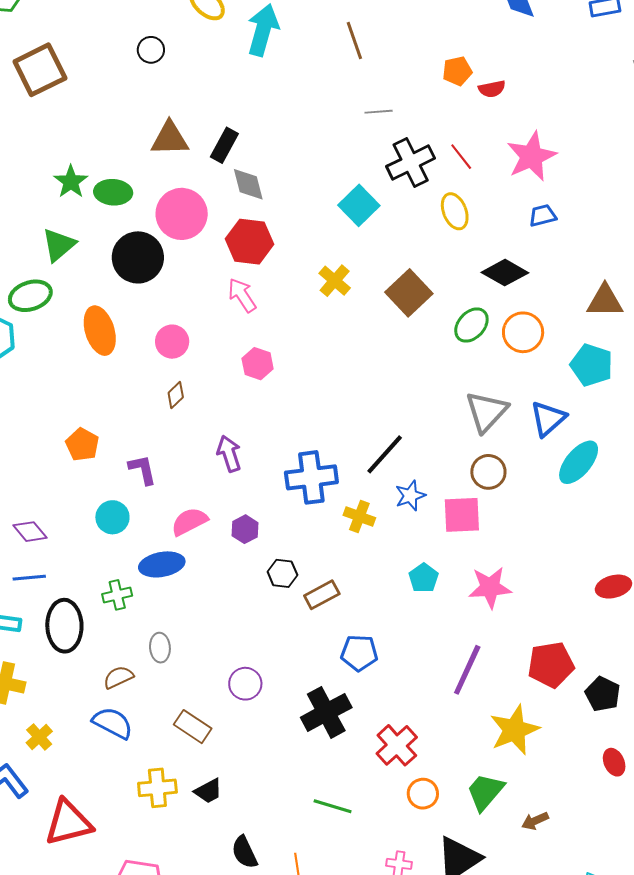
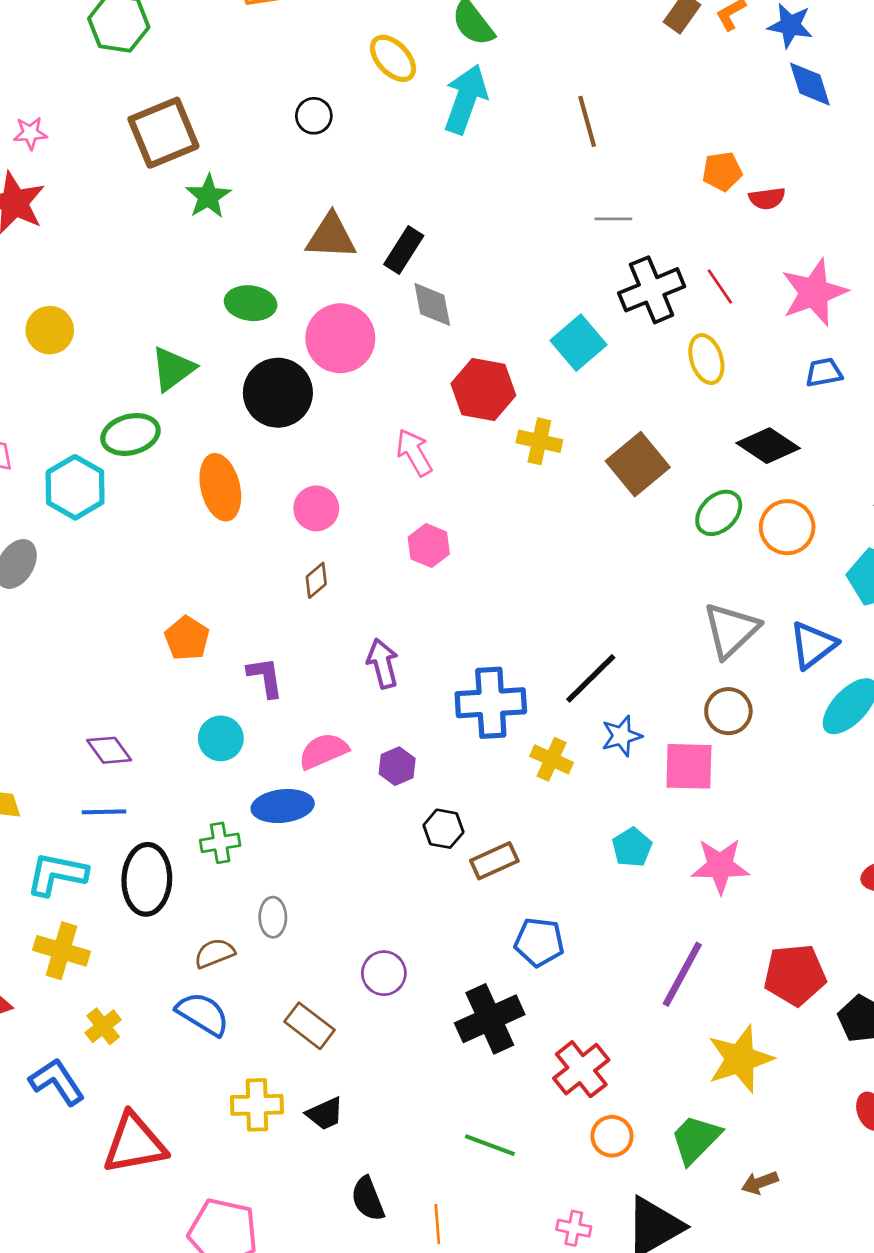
green star: (71, 182) -> (208, 196), moved
red hexagon: (250, 242) -> (483, 389), moved
yellow cross: (335, 281) -> (539, 441), turned -32

